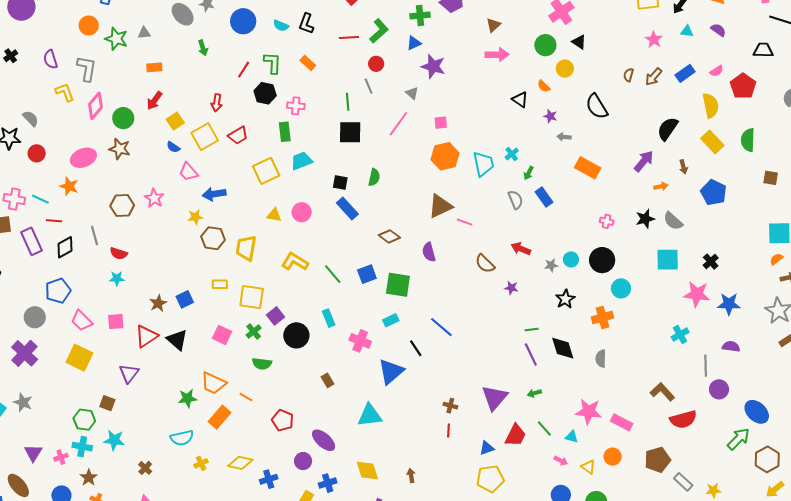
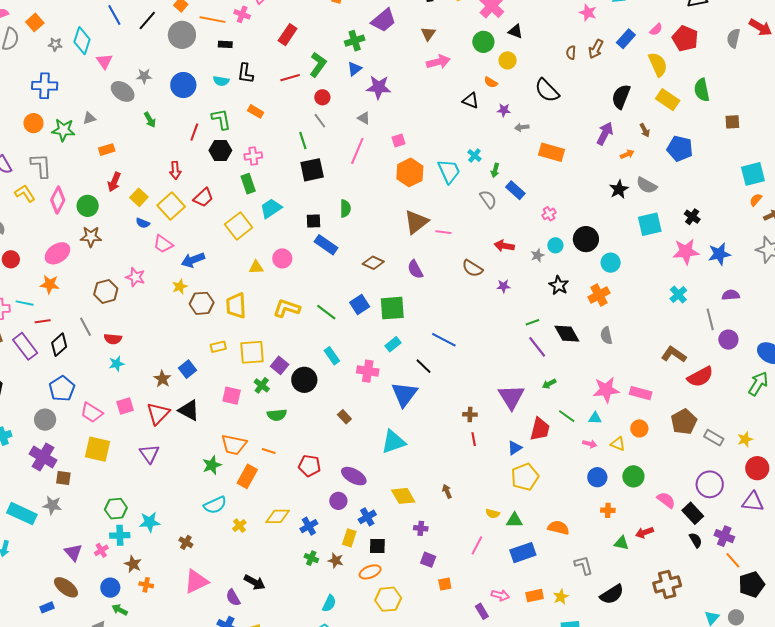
pink cross: (607, 221) -> (549, 214), moved, turned -32
brown square: (107, 403) -> (63, 478), moved

